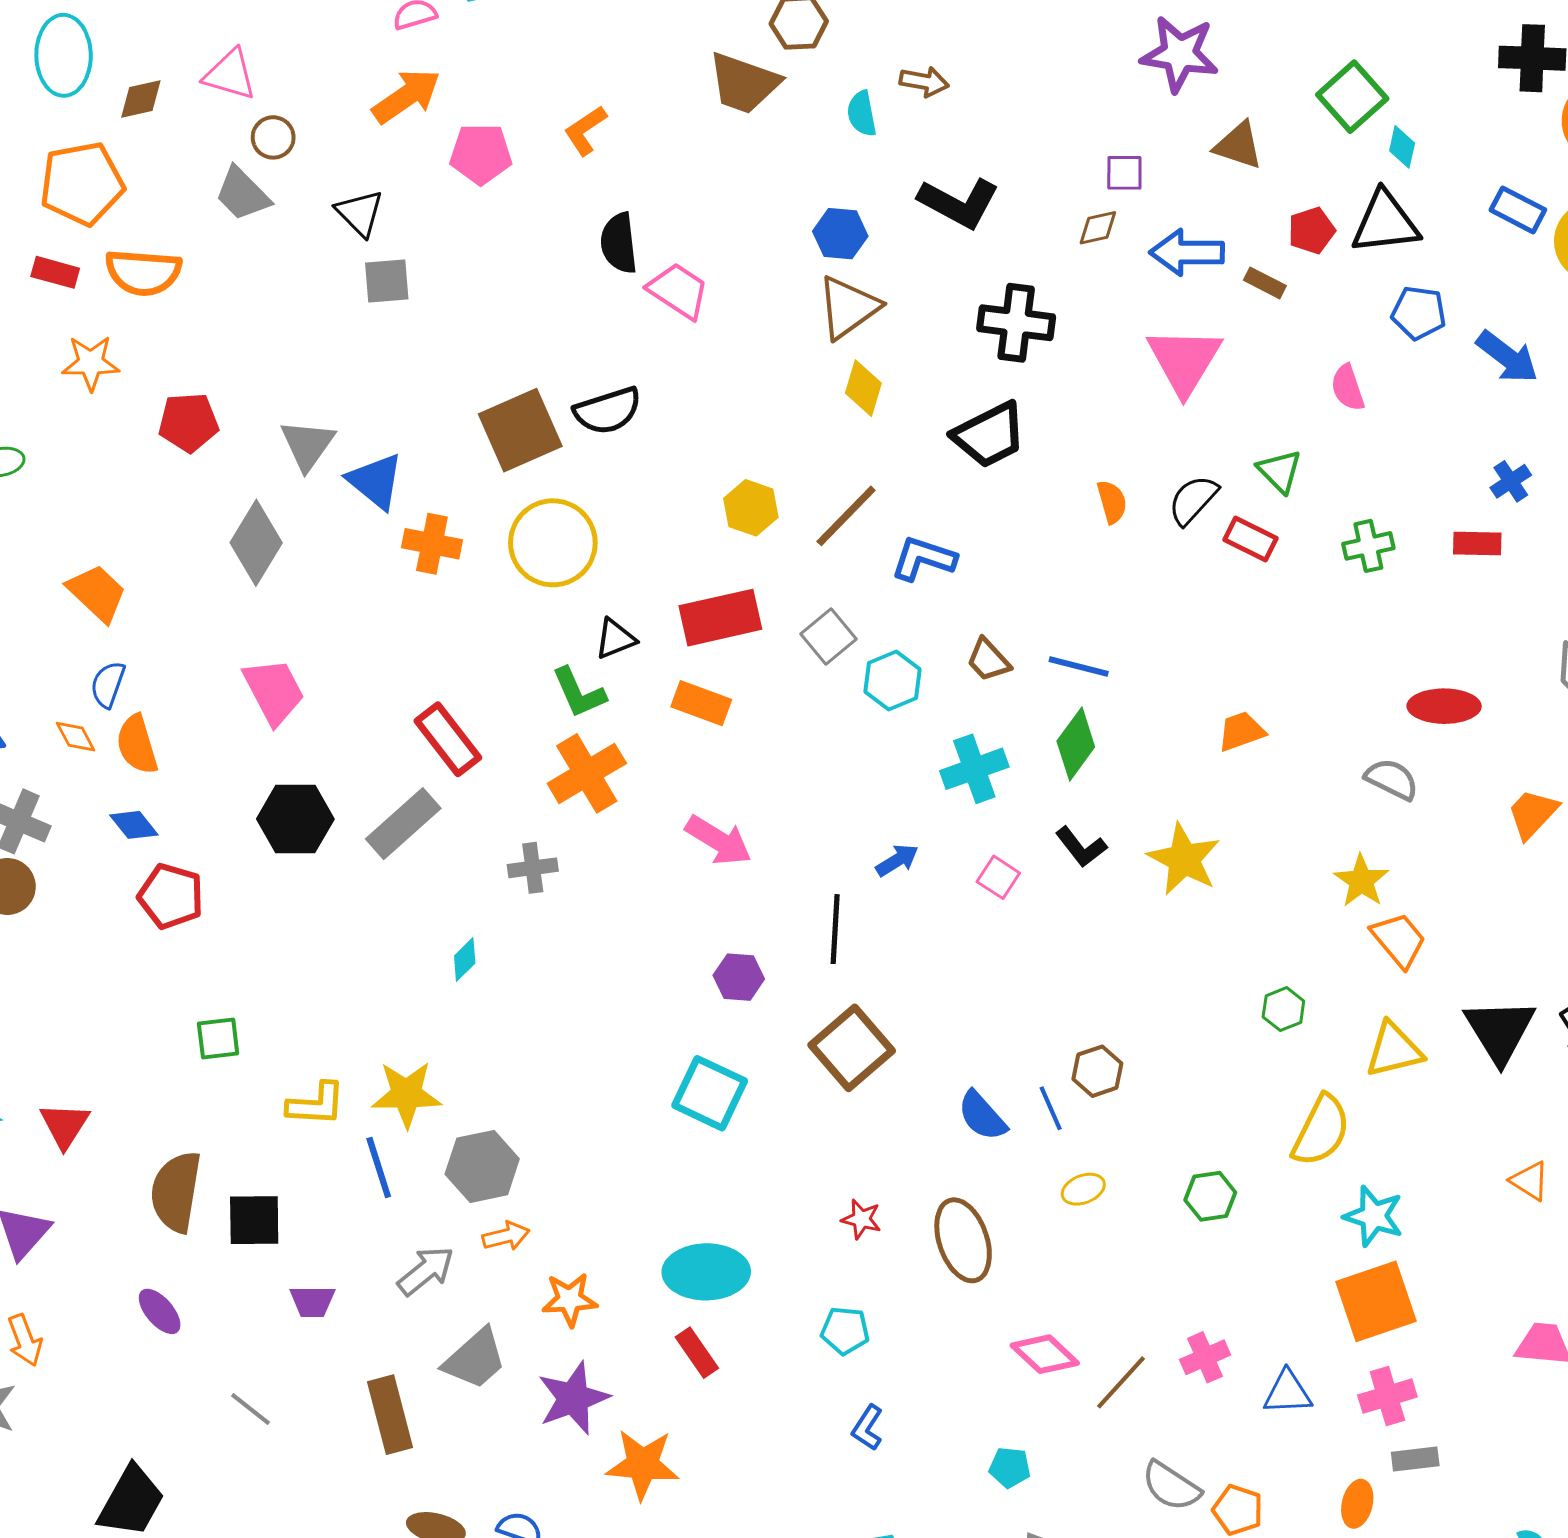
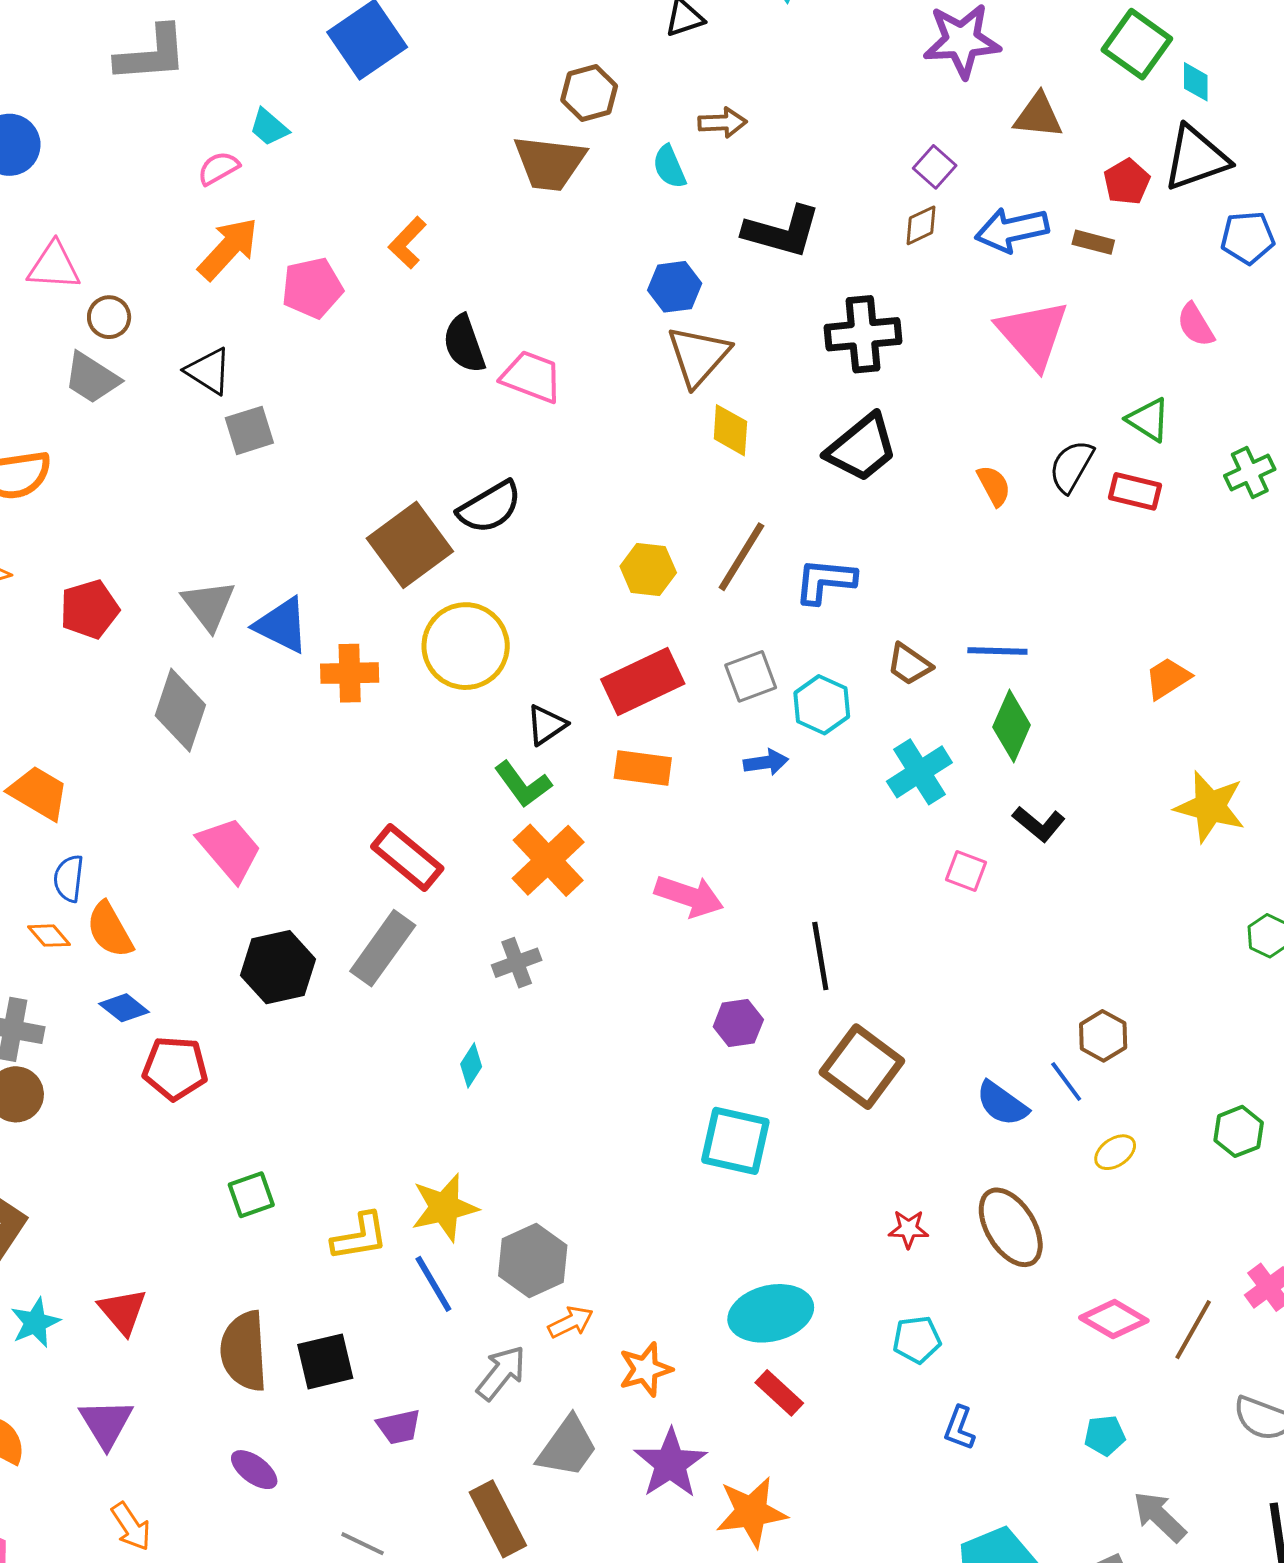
purple square: (1124, 173) -> (935, 167), turned -36
gray square: (829, 637) -> (751, 676), turned 32
yellow star: (1184, 859) -> (1210, 807), moved
blue arrow: (897, 860) -> (766, 762), moved, turned 36

